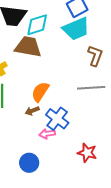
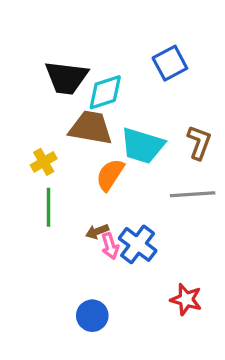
cyan trapezoid: (76, 29) -> (142, 146), moved, turned 40
orange semicircle: (40, 92) -> (110, 175), moved
pink arrow: (47, 134) -> (110, 246), moved, turned -98

